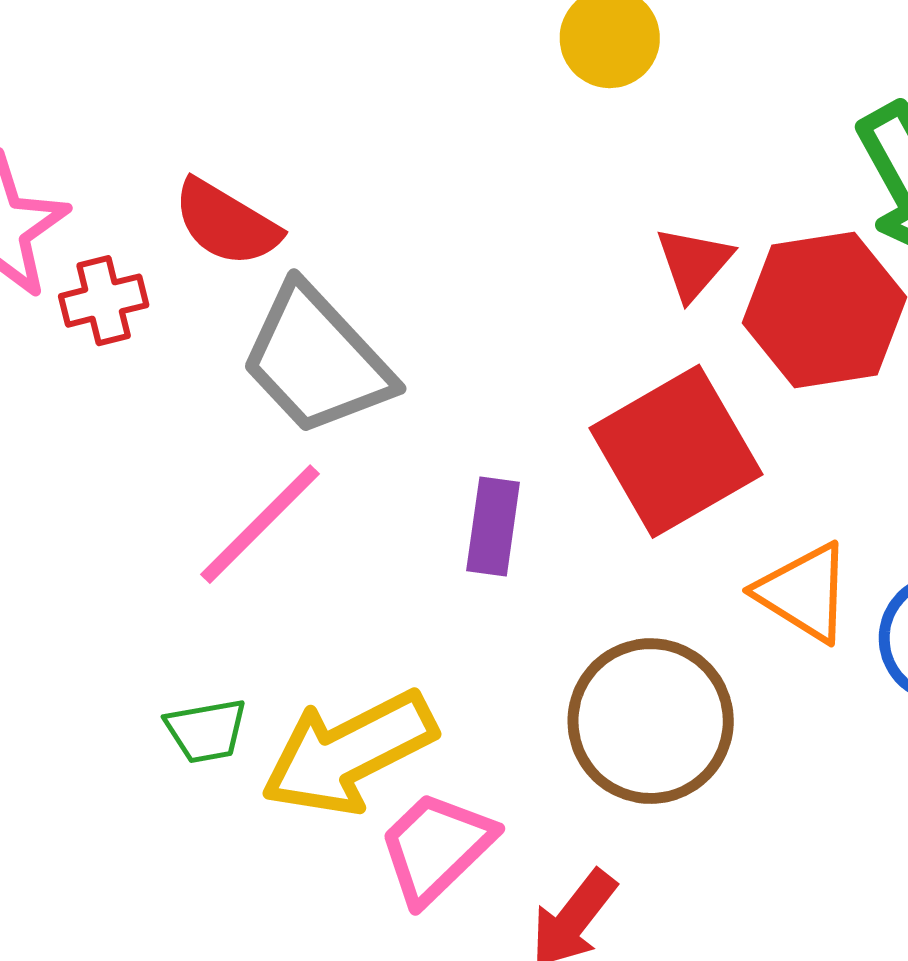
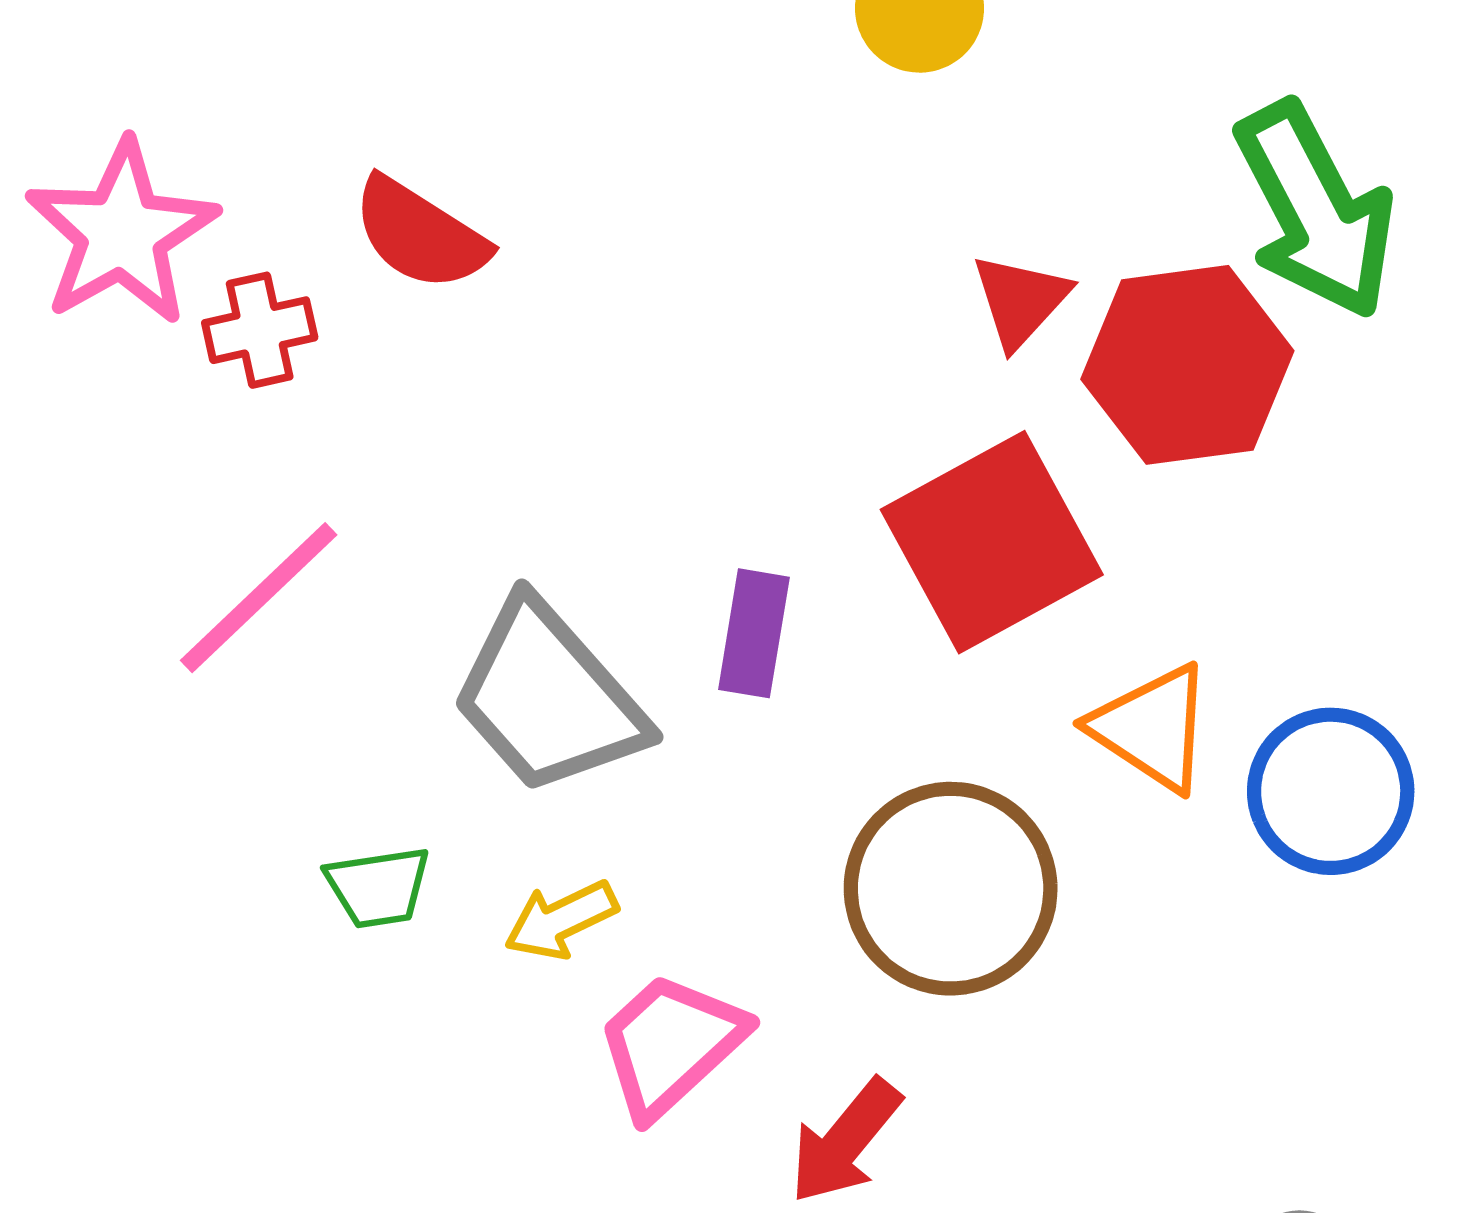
gray trapezoid: (316, 360) -> (548, 697), moved
pink line: (260, 524) -> (259, 598), moved
yellow arrow: (349, 753) -> (561, 920), size x0.5

